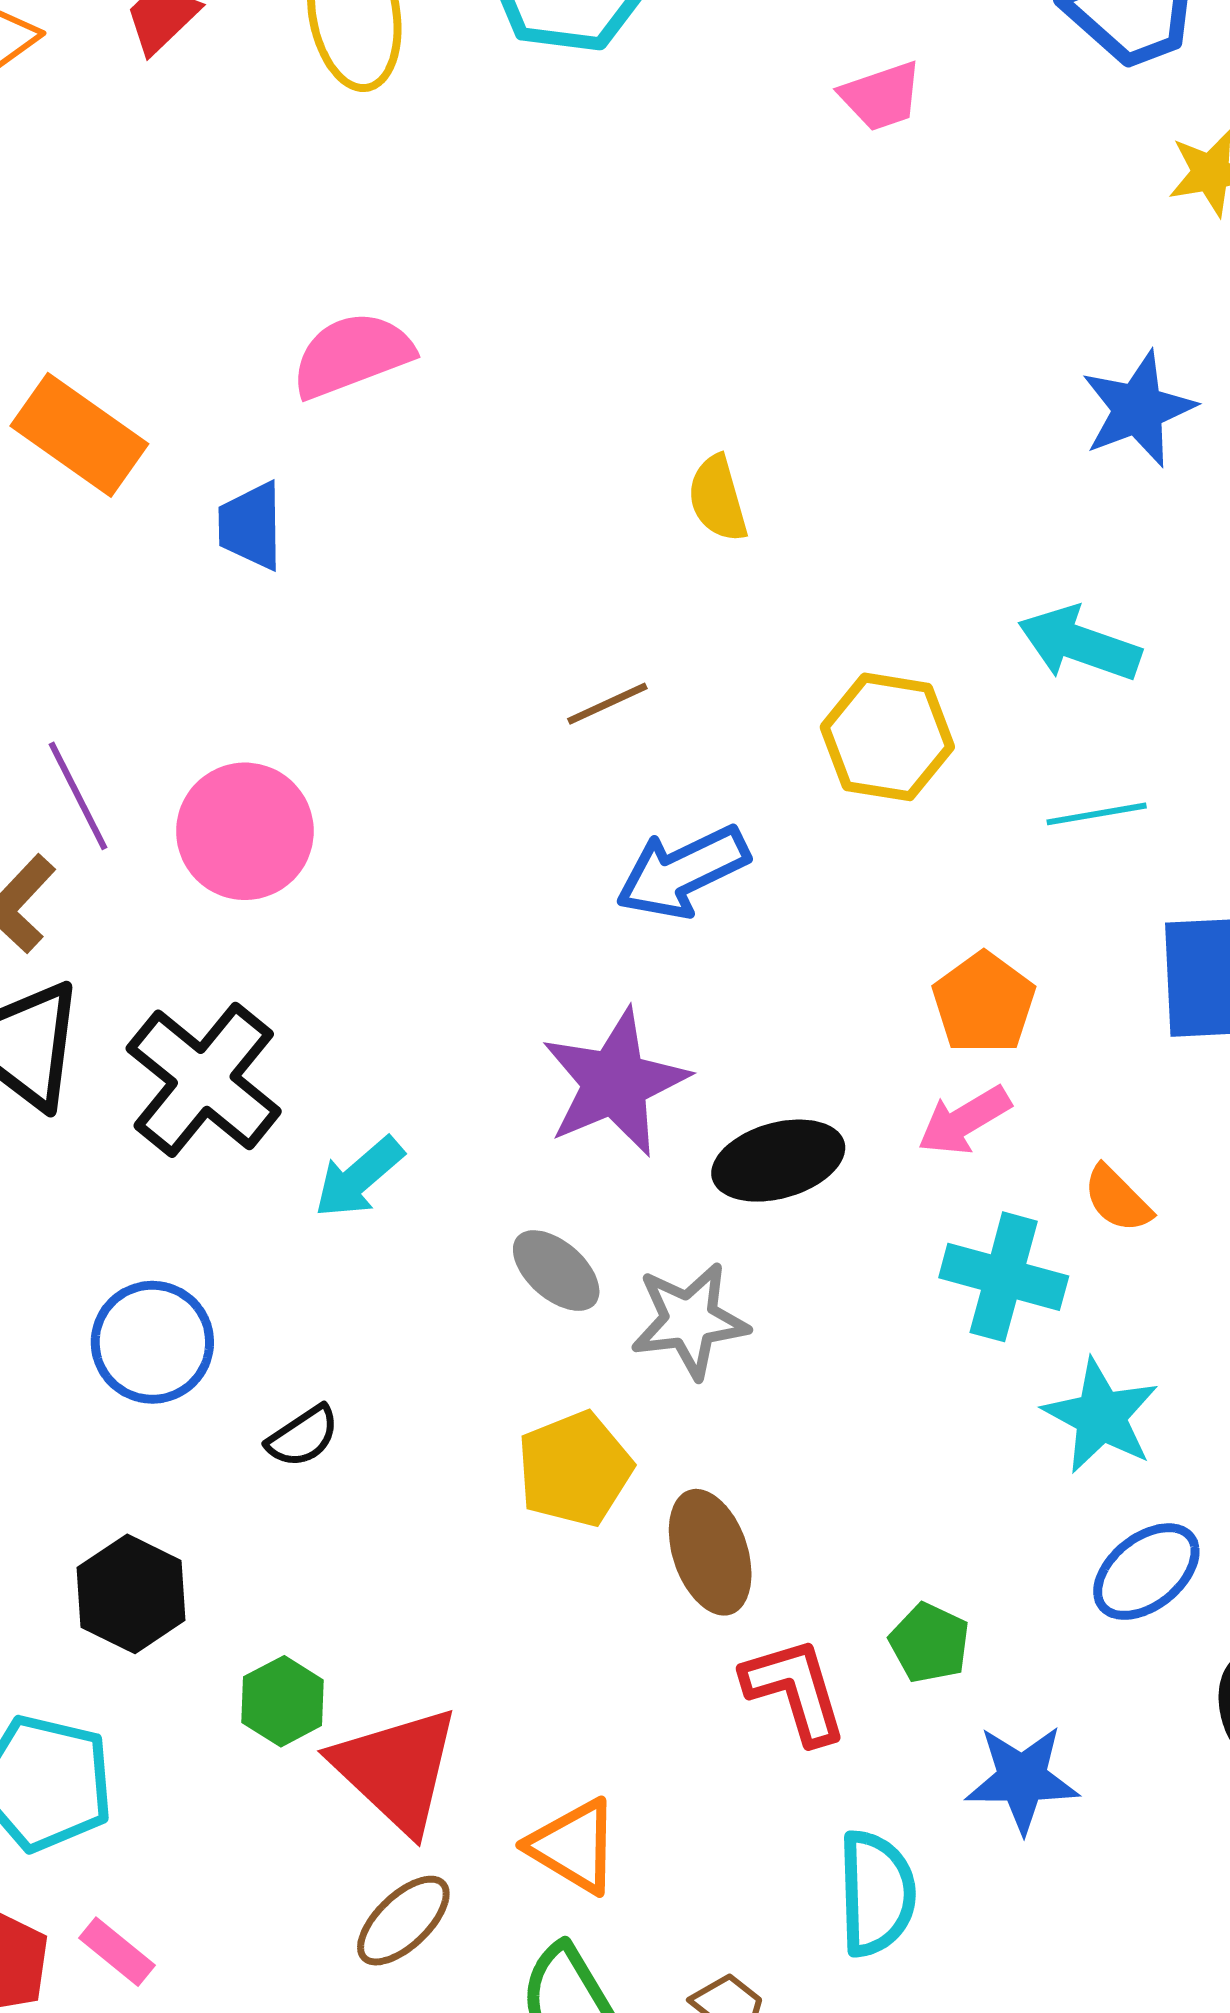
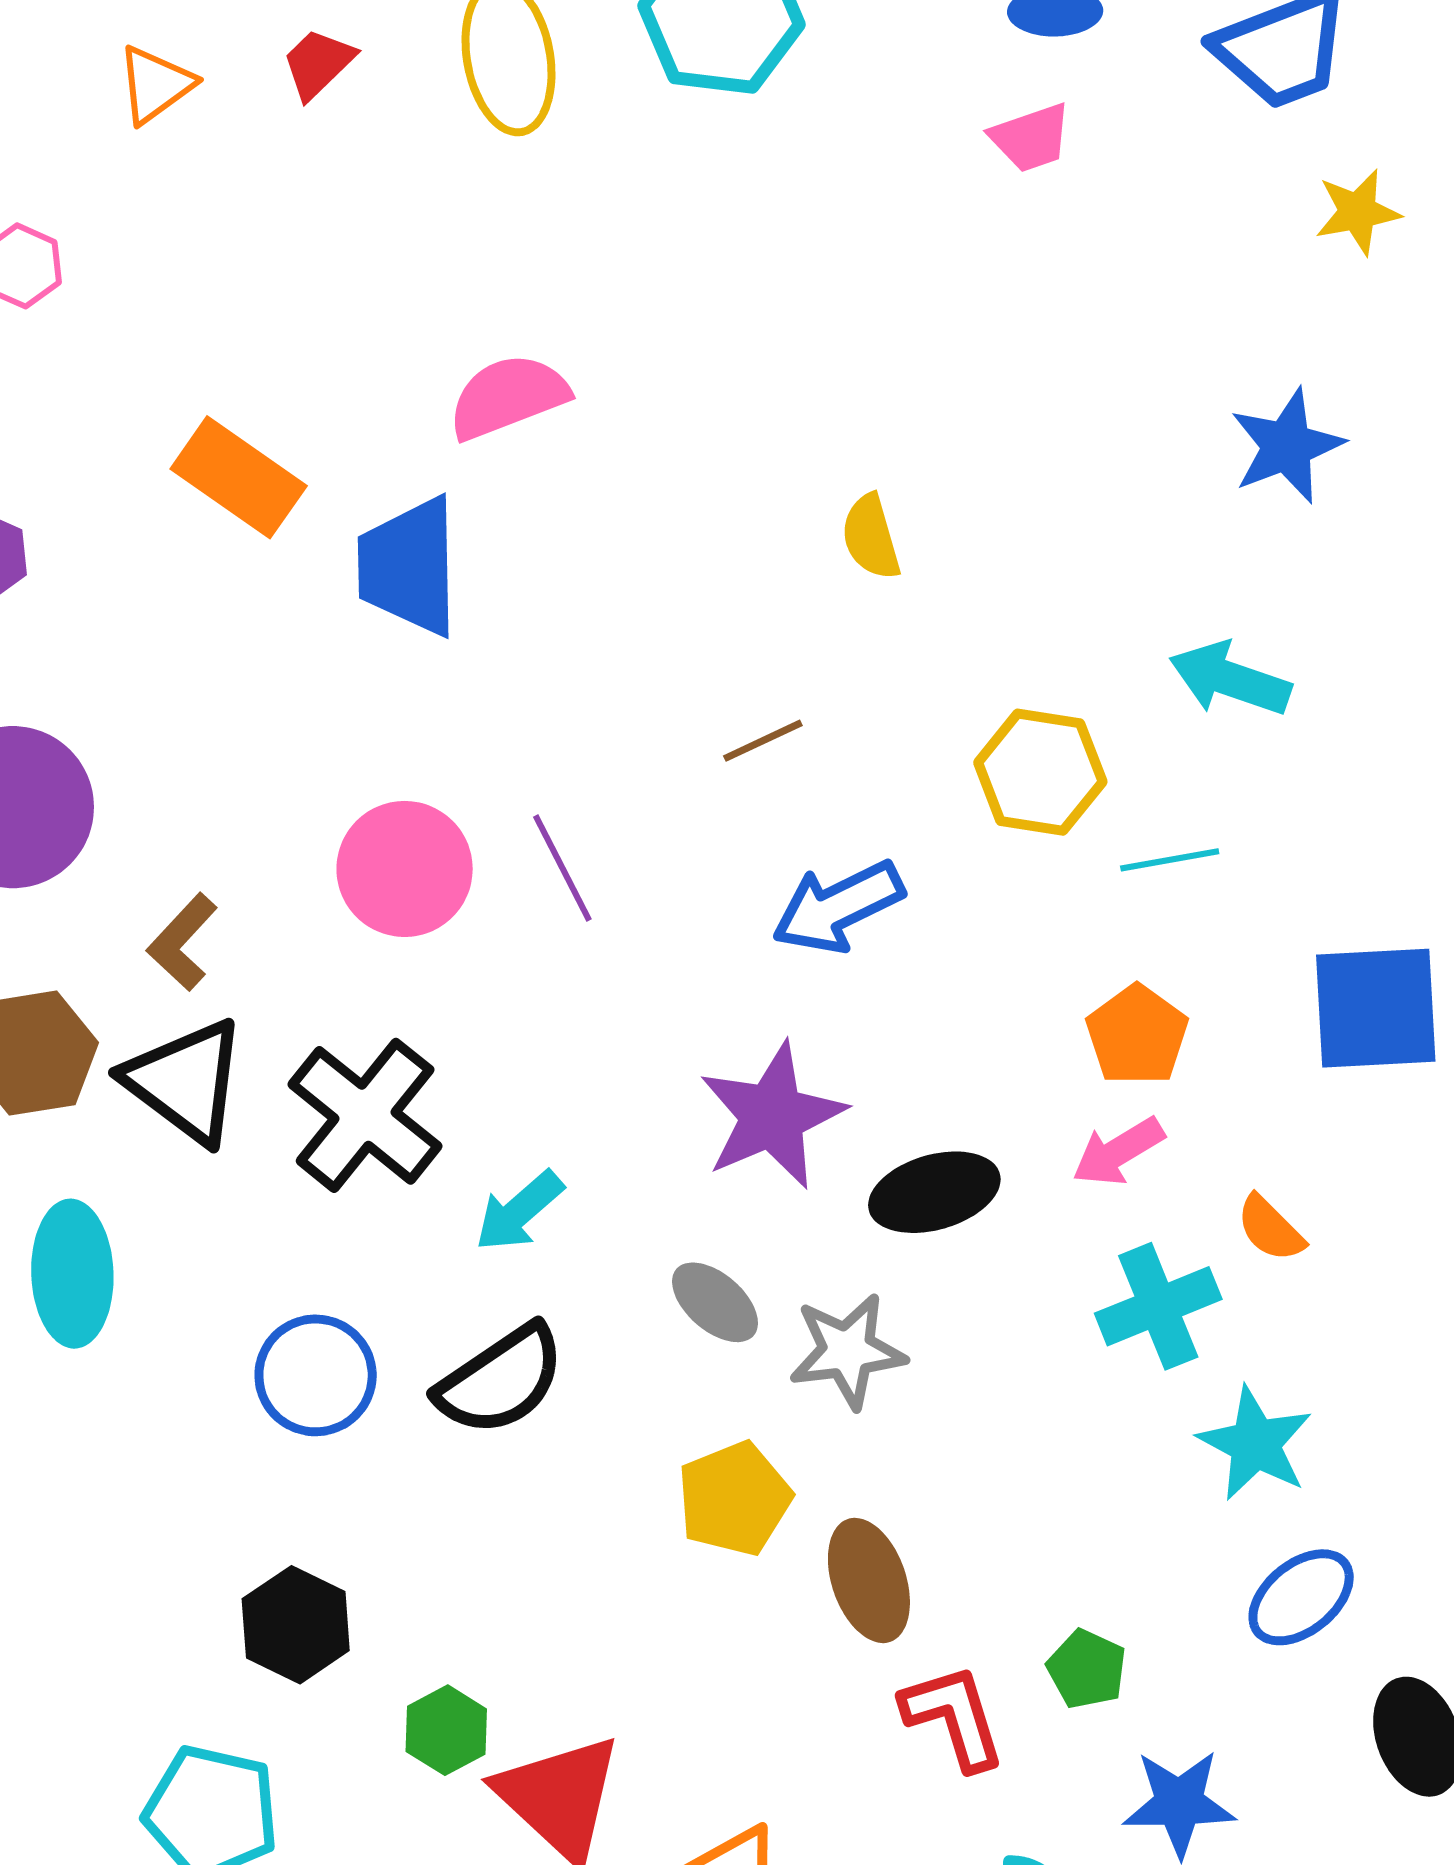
blue trapezoid: (251, 526) -> (409, 566), size x1.6
purple line: (78, 796) -> (562, 868), moved
cyan line: (1097, 814) -> (1170, 860), moved
cyan cross: (1004, 1277) -> (1158, 1306), turned -37
black semicircle: (303, 1436) -> (501, 1380), moved, size x1.8

